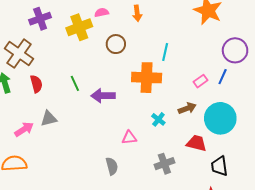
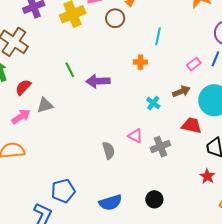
brown circle: (116, 44) -> (115, 18), moved
orange cross: (147, 78) -> (140, 62), size x0.5
red semicircle: (36, 84) -> (23, 87), moved, turned -120
pink triangle: (129, 138) -> (135, 136), moved, turned 35

